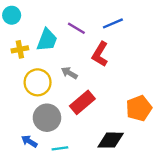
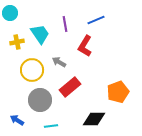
purple line: (76, 28) -> (65, 24), turned 49
cyan trapezoid: (47, 40) -> (40, 34), turned -55
blue arrow: (29, 141) -> (17, 120), moved

